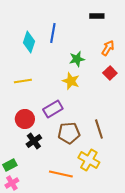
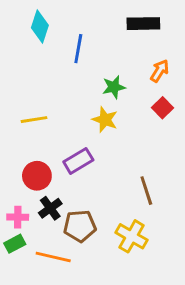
black rectangle: (97, 16) -> (143, 24), size x1.5
cyan diamond: (29, 42) -> (40, 27), moved
brown pentagon: (69, 133) -> (80, 226), moved
orange line: (61, 174) -> (53, 257), moved
pink cross: (12, 183) -> (18, 217), moved, turned 32

